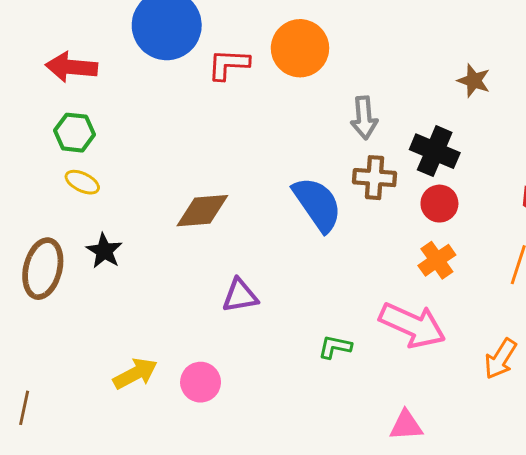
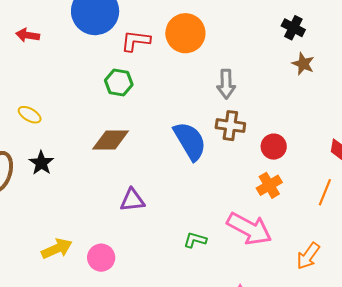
red arrow: (71, 67) -> (28, 35), size x0.7
green hexagon: (74, 133) -> (119, 82), moved
black cross: (435, 151) -> (293, 28), moved, size x0.7

